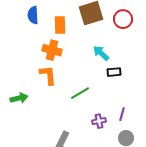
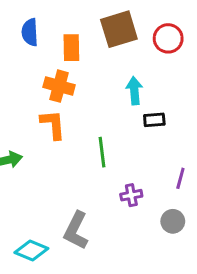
cyan arrow: (101, 53) -> (134, 91), turned 42
green line: (80, 93) -> (102, 152), turned -66
purple line: (122, 114) -> (180, 178), moved

